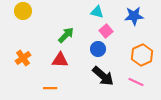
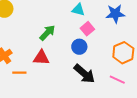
orange line: (50, 88) -> (19, 73), moved

